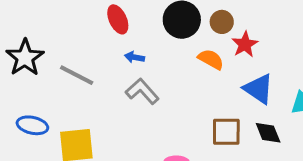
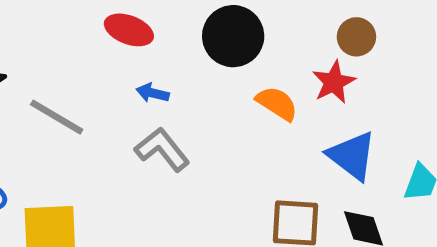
red ellipse: (118, 19) -> (129, 30), turned -48
brown circle: (222, 22) -> (356, 37), moved

